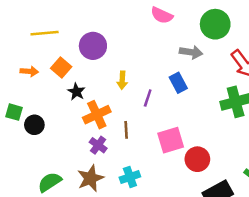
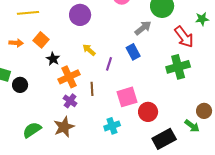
purple circle: (93, 46) -> (80, 15), moved
gray arrow: (191, 52) -> (143, 28), turned -48
yellow arrow: (122, 80) -> (89, 50), turned 128
cyan cross: (130, 177) -> (112, 126), moved

